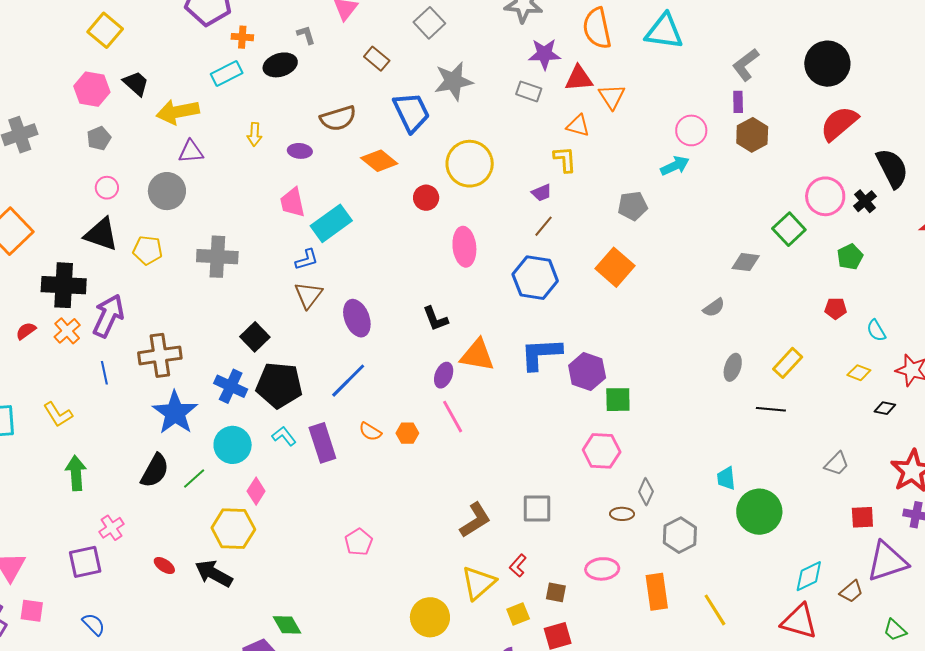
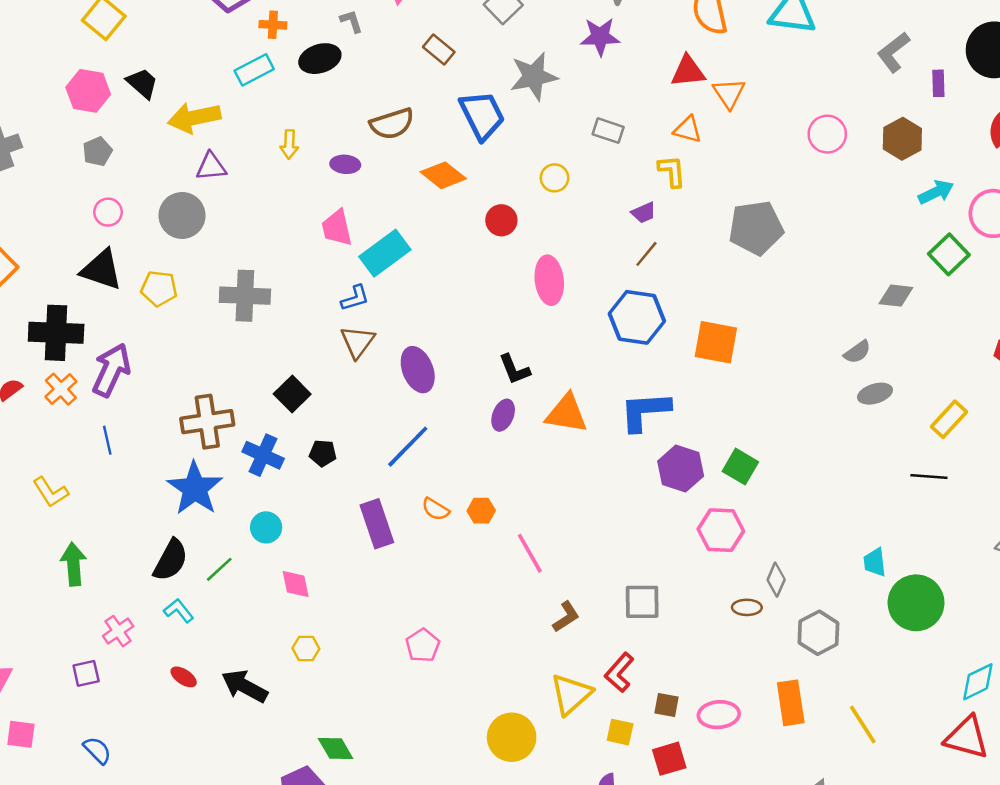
purple star: (544, 54) -> (600, 37), moved
gray rectangle: (529, 91) -> (608, 131), moved
purple rectangle: (738, 102) -> (938, 83), moved
yellow circle: (470, 164) -> (555, 178), size x0.5
cyan arrow: (675, 166) -> (936, 192), moved
gray pentagon: (633, 206) -> (756, 228), size x1.5
orange square: (615, 267) -> (716, 342), moved, turned -30
brown cross: (160, 355) -> (207, 422), moved
gray ellipse: (733, 367) -> (875, 394), moved, turned 56
purple hexagon: (587, 372) -> (681, 469), moved
purple ellipse: (444, 375) -> (503, 415), moved
black pentagon: (279, 385) -> (323, 453), size x0.5
green square: (618, 400) -> (740, 467), turned 32
pink line: (453, 417) -> (530, 553), moved
cyan L-shape: (284, 436) -> (179, 611), moved
cyan circle: (233, 445) -> (266, 527), size x0.7
pink diamond: (256, 491) -> (296, 584), turned -44
brown L-shape: (475, 520) -> (566, 617), size x0.7
yellow hexagon: (233, 529) -> (306, 648), moved, size x0.5
purple square: (85, 562) -> (86, 673), size x0.7
red L-shape: (518, 566) -> (619, 672), size x1.4
pink ellipse: (602, 569) -> (719, 715), moved
yellow square: (518, 614) -> (620, 732), turned 35

